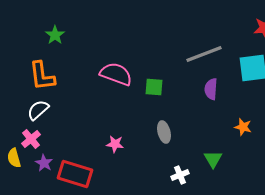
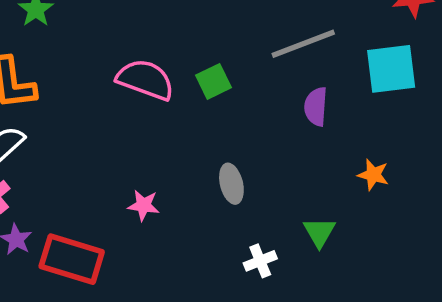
green square: (154, 87) -> (214, 81), moved, turned -30

